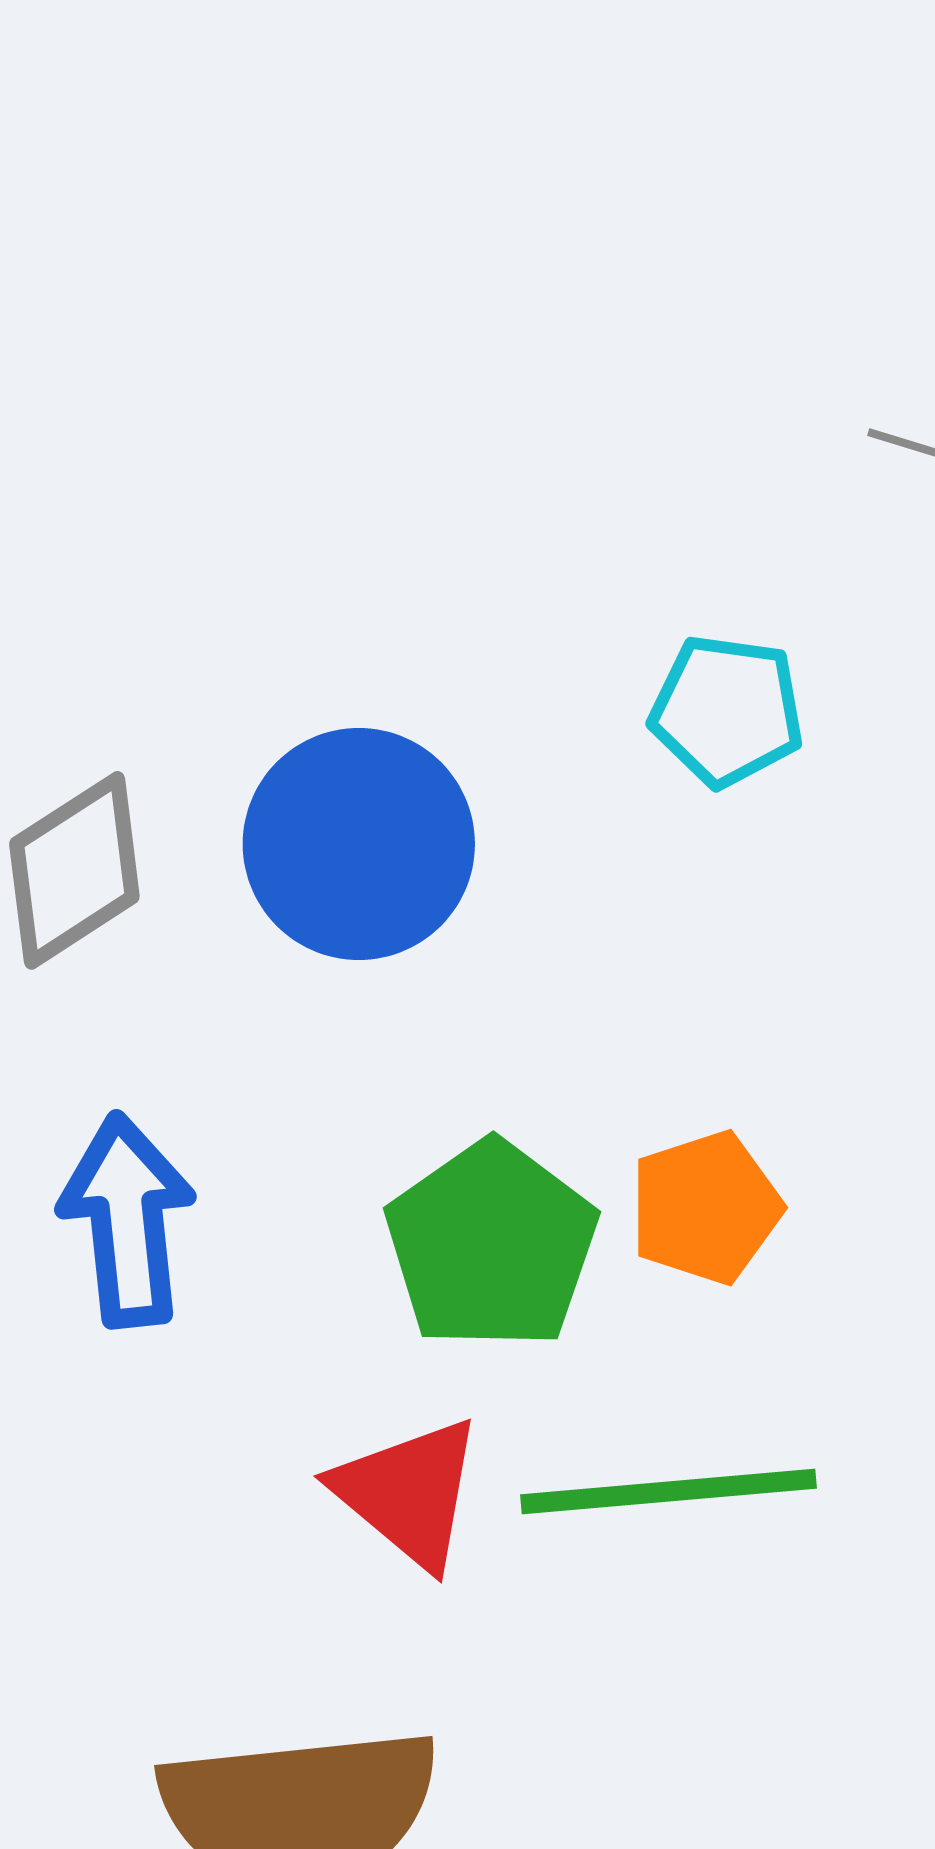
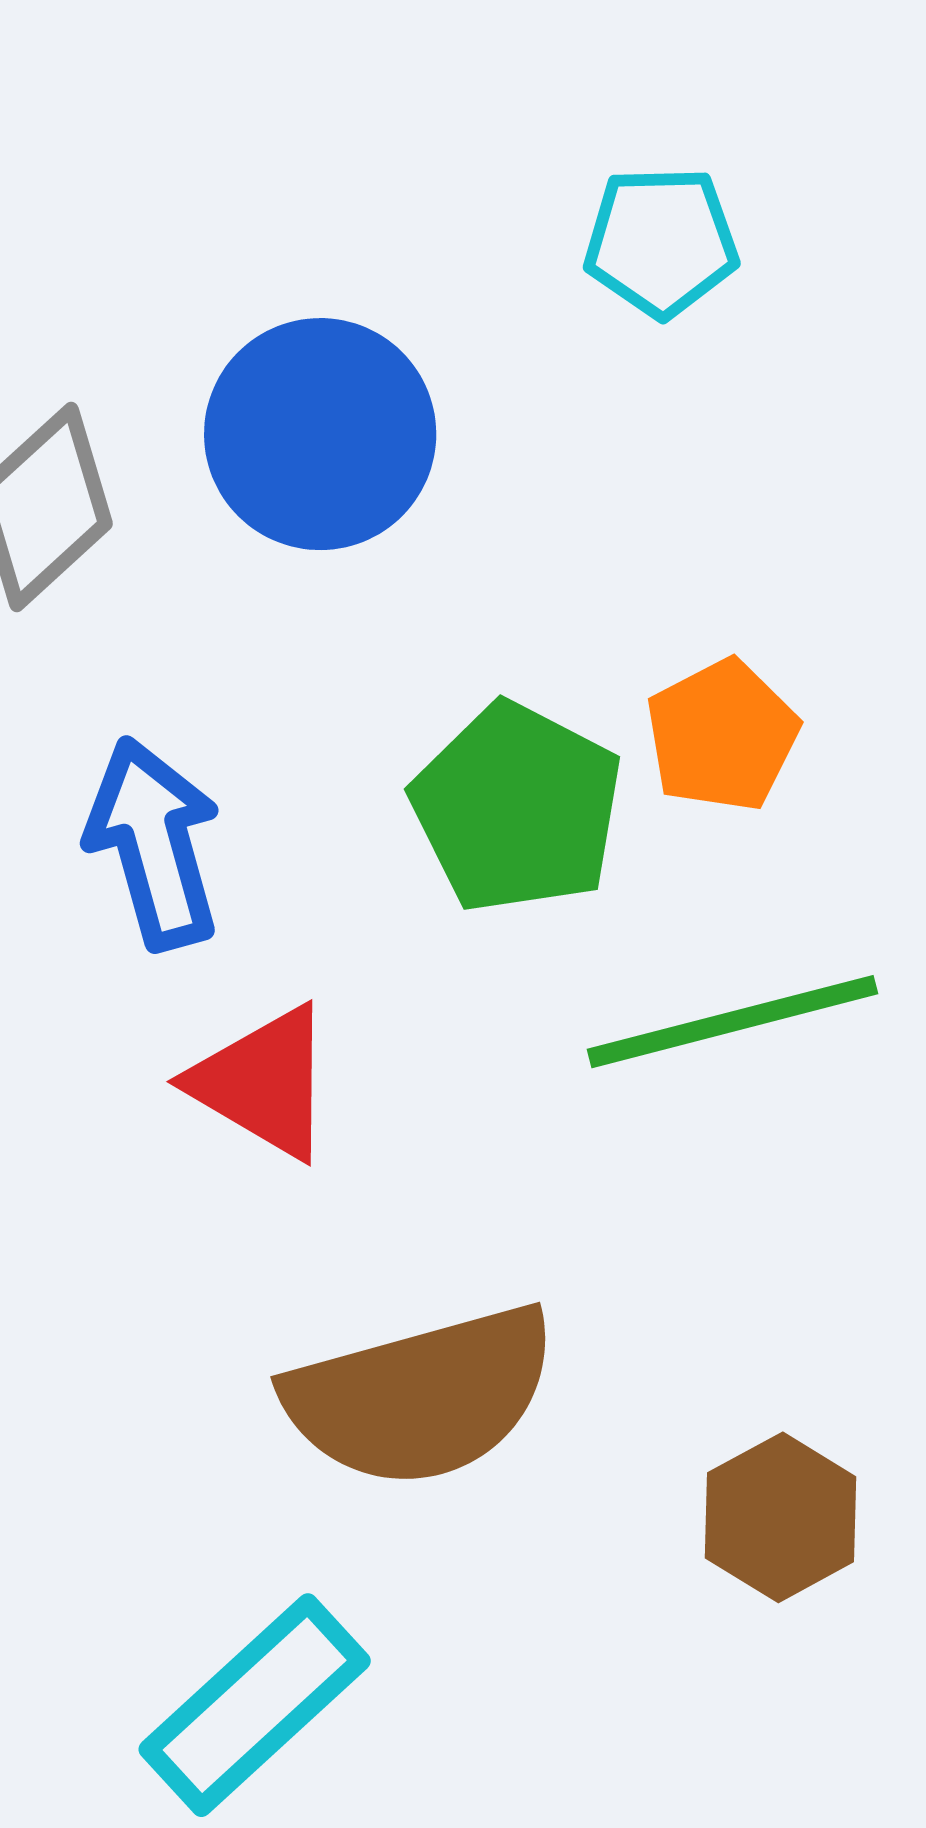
red triangle: (408, 1493) -> (263, 1083), moved

